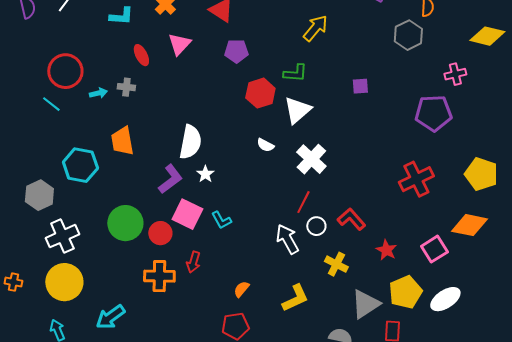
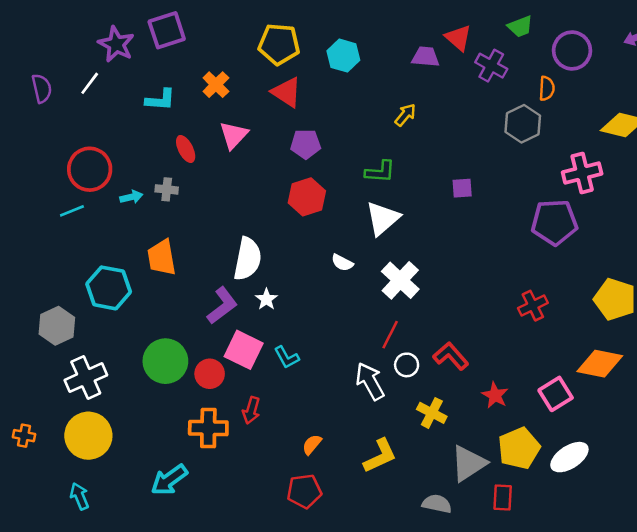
yellow arrow: (315, 28) -> (405, 115), size x0.7
pink cross: (455, 74) -> (582, 173), size x1.4
red hexagon: (260, 93) -> (307, 197), moved
cyan line: (51, 104) -> (72, 211), turned -60
red cross: (416, 179) -> (533, 306), size x0.7
cyan arrow: (110, 317) -> (169, 480), moved

